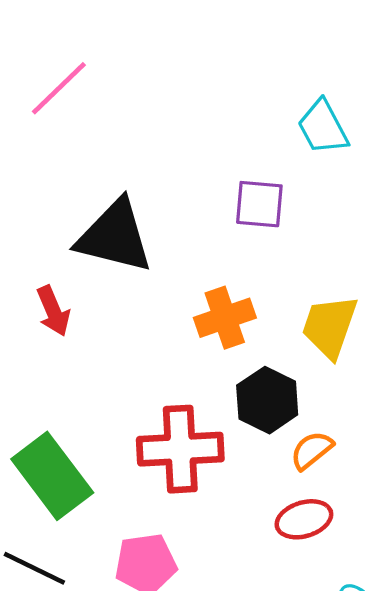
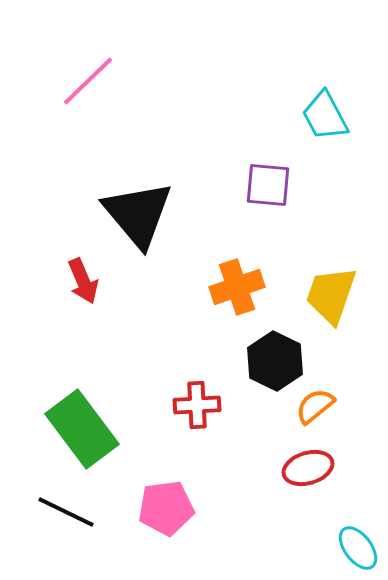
black triangle: (115, 236) -> (138, 214), turned 36
red cross: (180, 449) -> (197, 405), size x0.6

